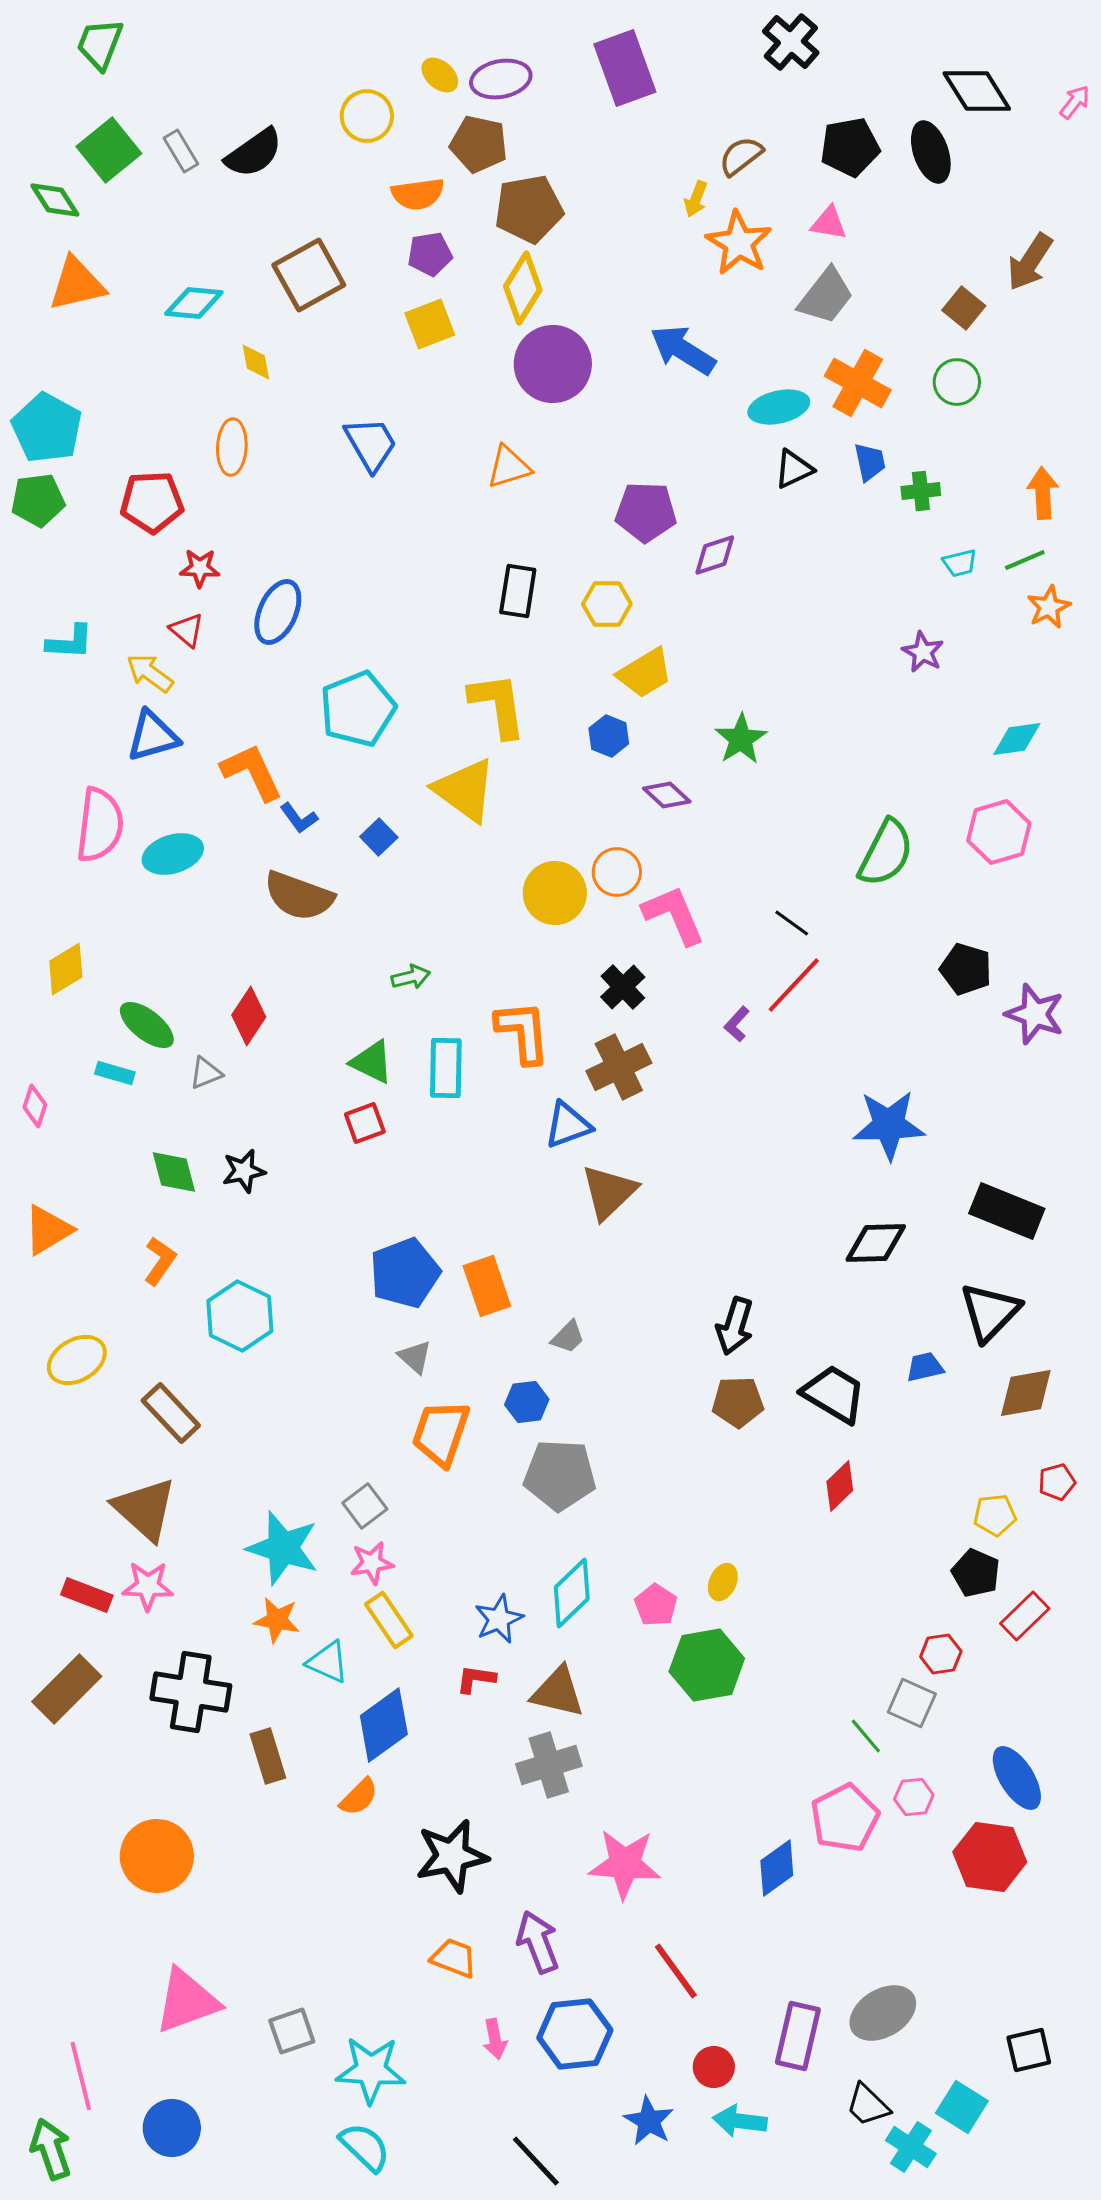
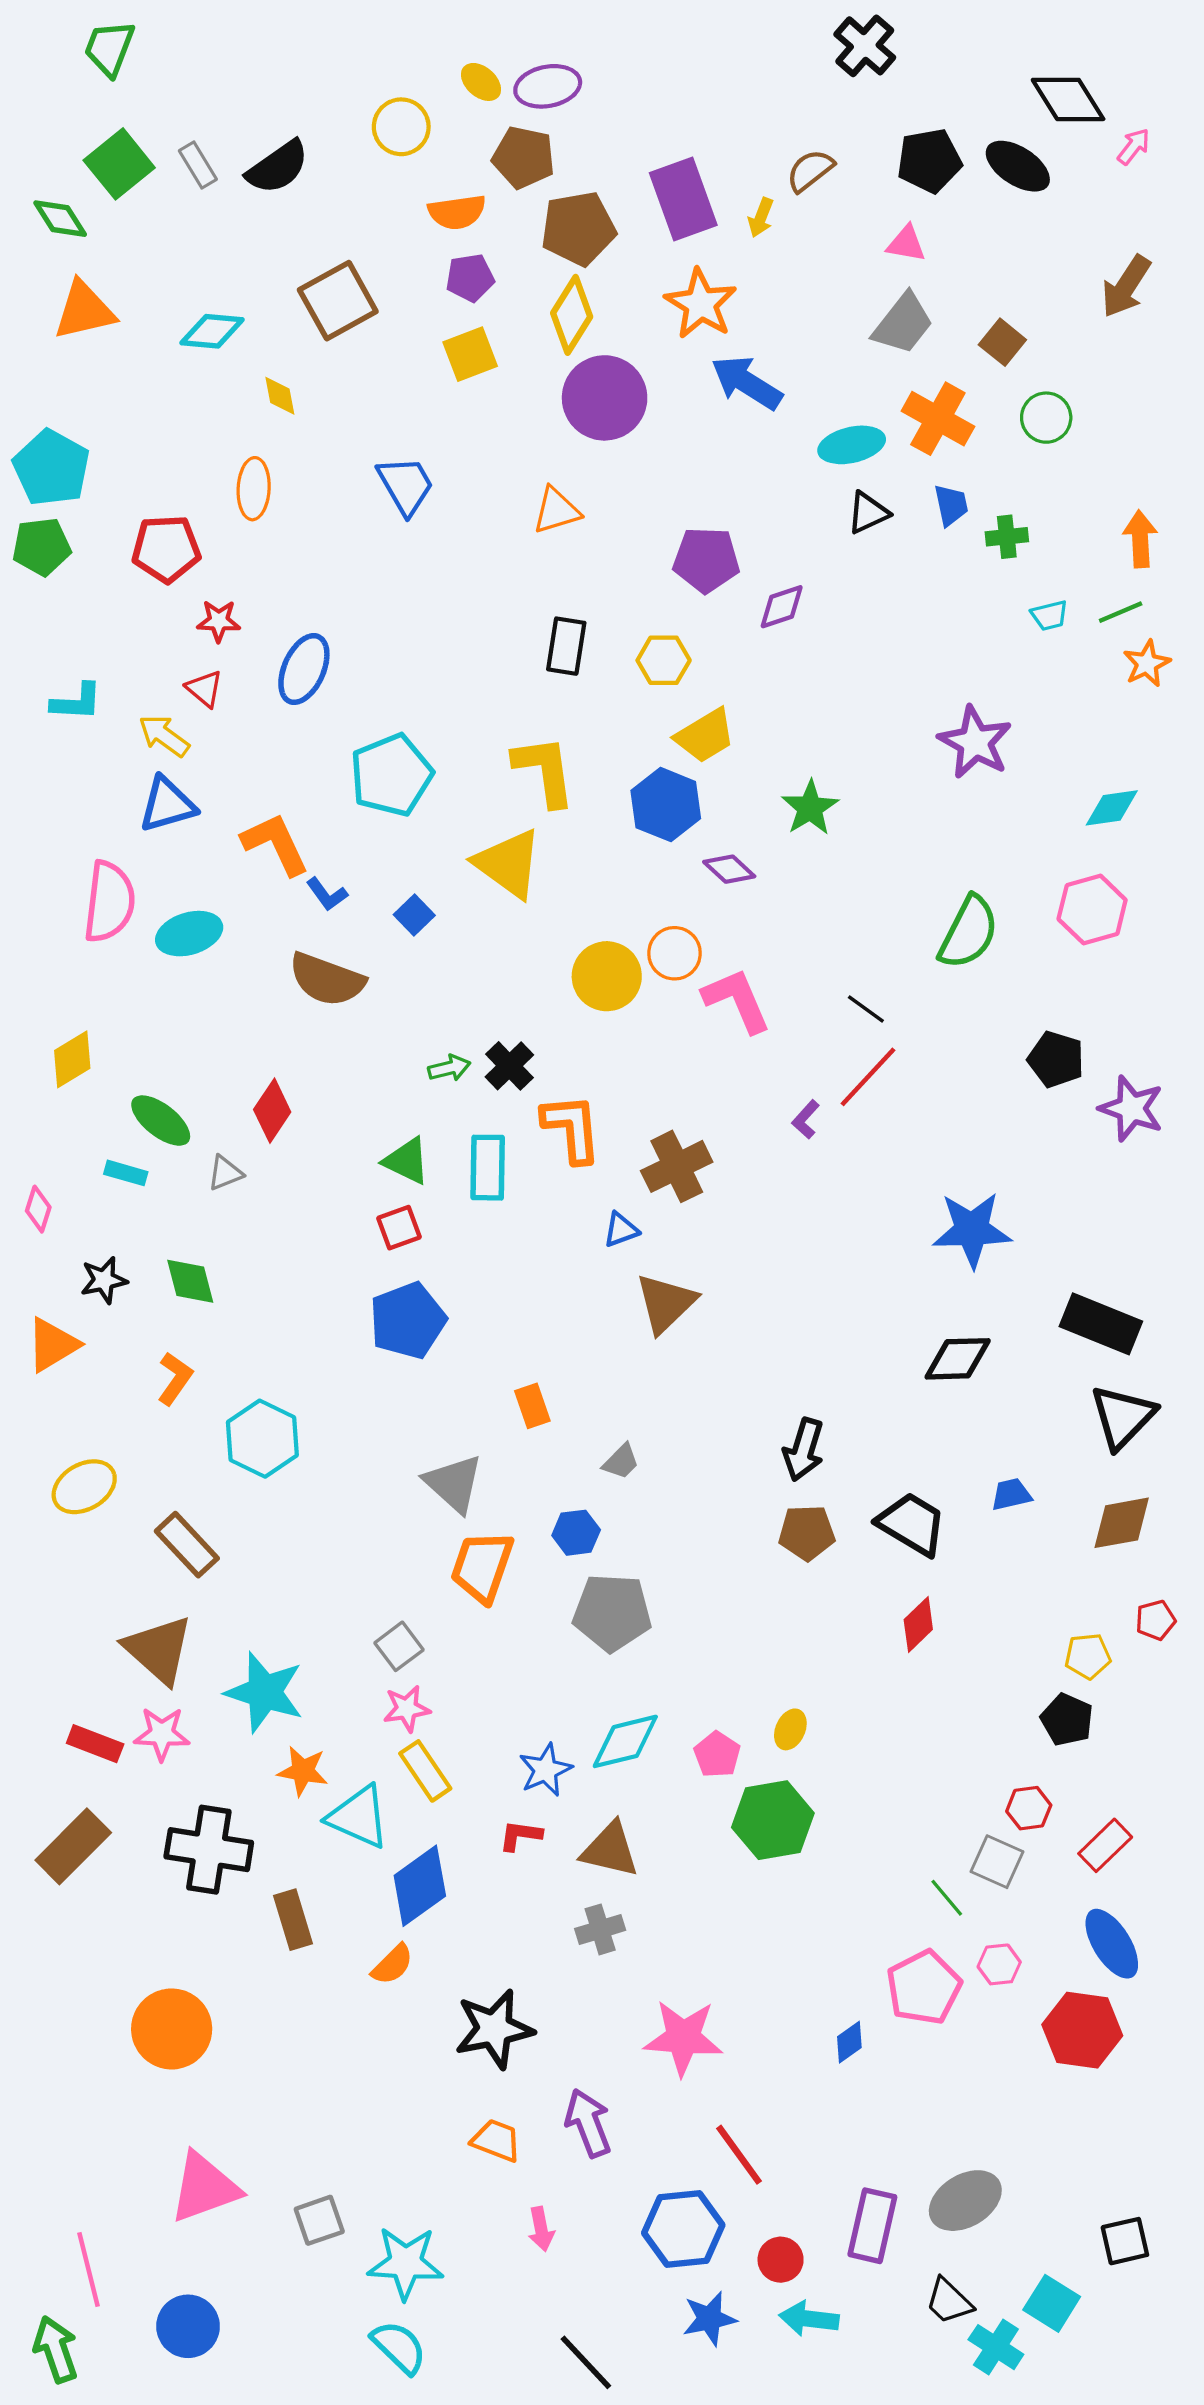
purple rectangle: (625, 68) -> (683, 199), moved
pink arrow: (1075, 102) -> (1134, 146), moved
black ellipse: (931, 152) -> (1018, 166), turned -38
orange star: (739, 243) -> (701, 304), moved
brown square: (964, 308) -> (1002, 342), moved
purple star: (923, 652) -> (975, 742), moved, size x1.6
blue hexagon: (609, 736) -> (666, 805), size x1.6
black cross: (623, 987) -> (509, 1066), moved
blue triangle: (568, 1125) -> (621, 1230), size x0.7
black star: (244, 1171) -> (104, 1280), moved
blue pentagon: (405, 1273) -> (408, 1321), moved
orange rectangle: (487, 1286) -> (532, 1406), size x0.7
black triangle: (990, 1312) -> (1123, 1417), moved
gray triangle: (415, 1357) -> (454, 1483), size x1.6
cyan star: (283, 1548) -> (265, 1692), moved
cyan diamond: (572, 1593) -> (625, 1741), turned 30
red rectangle: (1025, 1616) -> (1105, 1845), moved
cyan triangle: (328, 1662) -> (359, 1817), size x1.4
gray cross: (549, 1765) -> (600, 1929), size x0.7
blue diamond: (777, 1868) -> (849, 2042), size x0.7
blue hexagon: (575, 2034) -> (683, 2229), moved
blue star: (649, 2121) -> (709, 2319), turned 30

